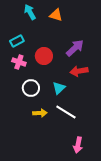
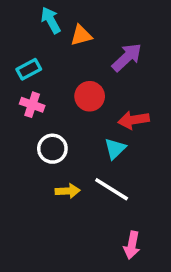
orange triangle: (56, 15) -> (81, 35), moved, turned -32
purple arrow: (75, 48) -> (127, 57), moved
red circle: (44, 56) -> (90, 96), moved
cyan triangle: (59, 88) -> (115, 149), moved

